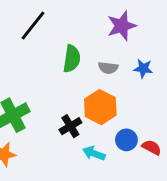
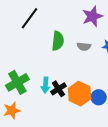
orange hexagon: (100, 107) -> (80, 94), moved
cyan arrow: (94, 153) -> (45, 85), moved, turned -105

